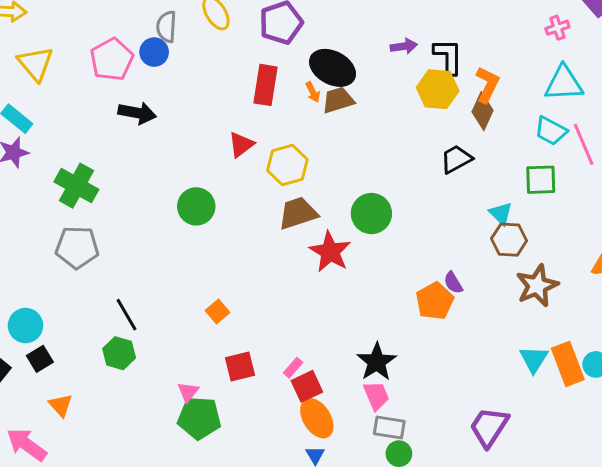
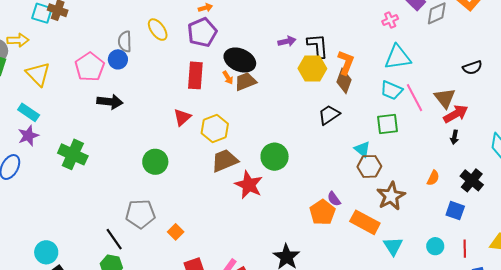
gray pentagon: (77, 247) -> (140, 214), moved
orange rectangle: (568, 364) -> (365, 222), moved, turned -36

